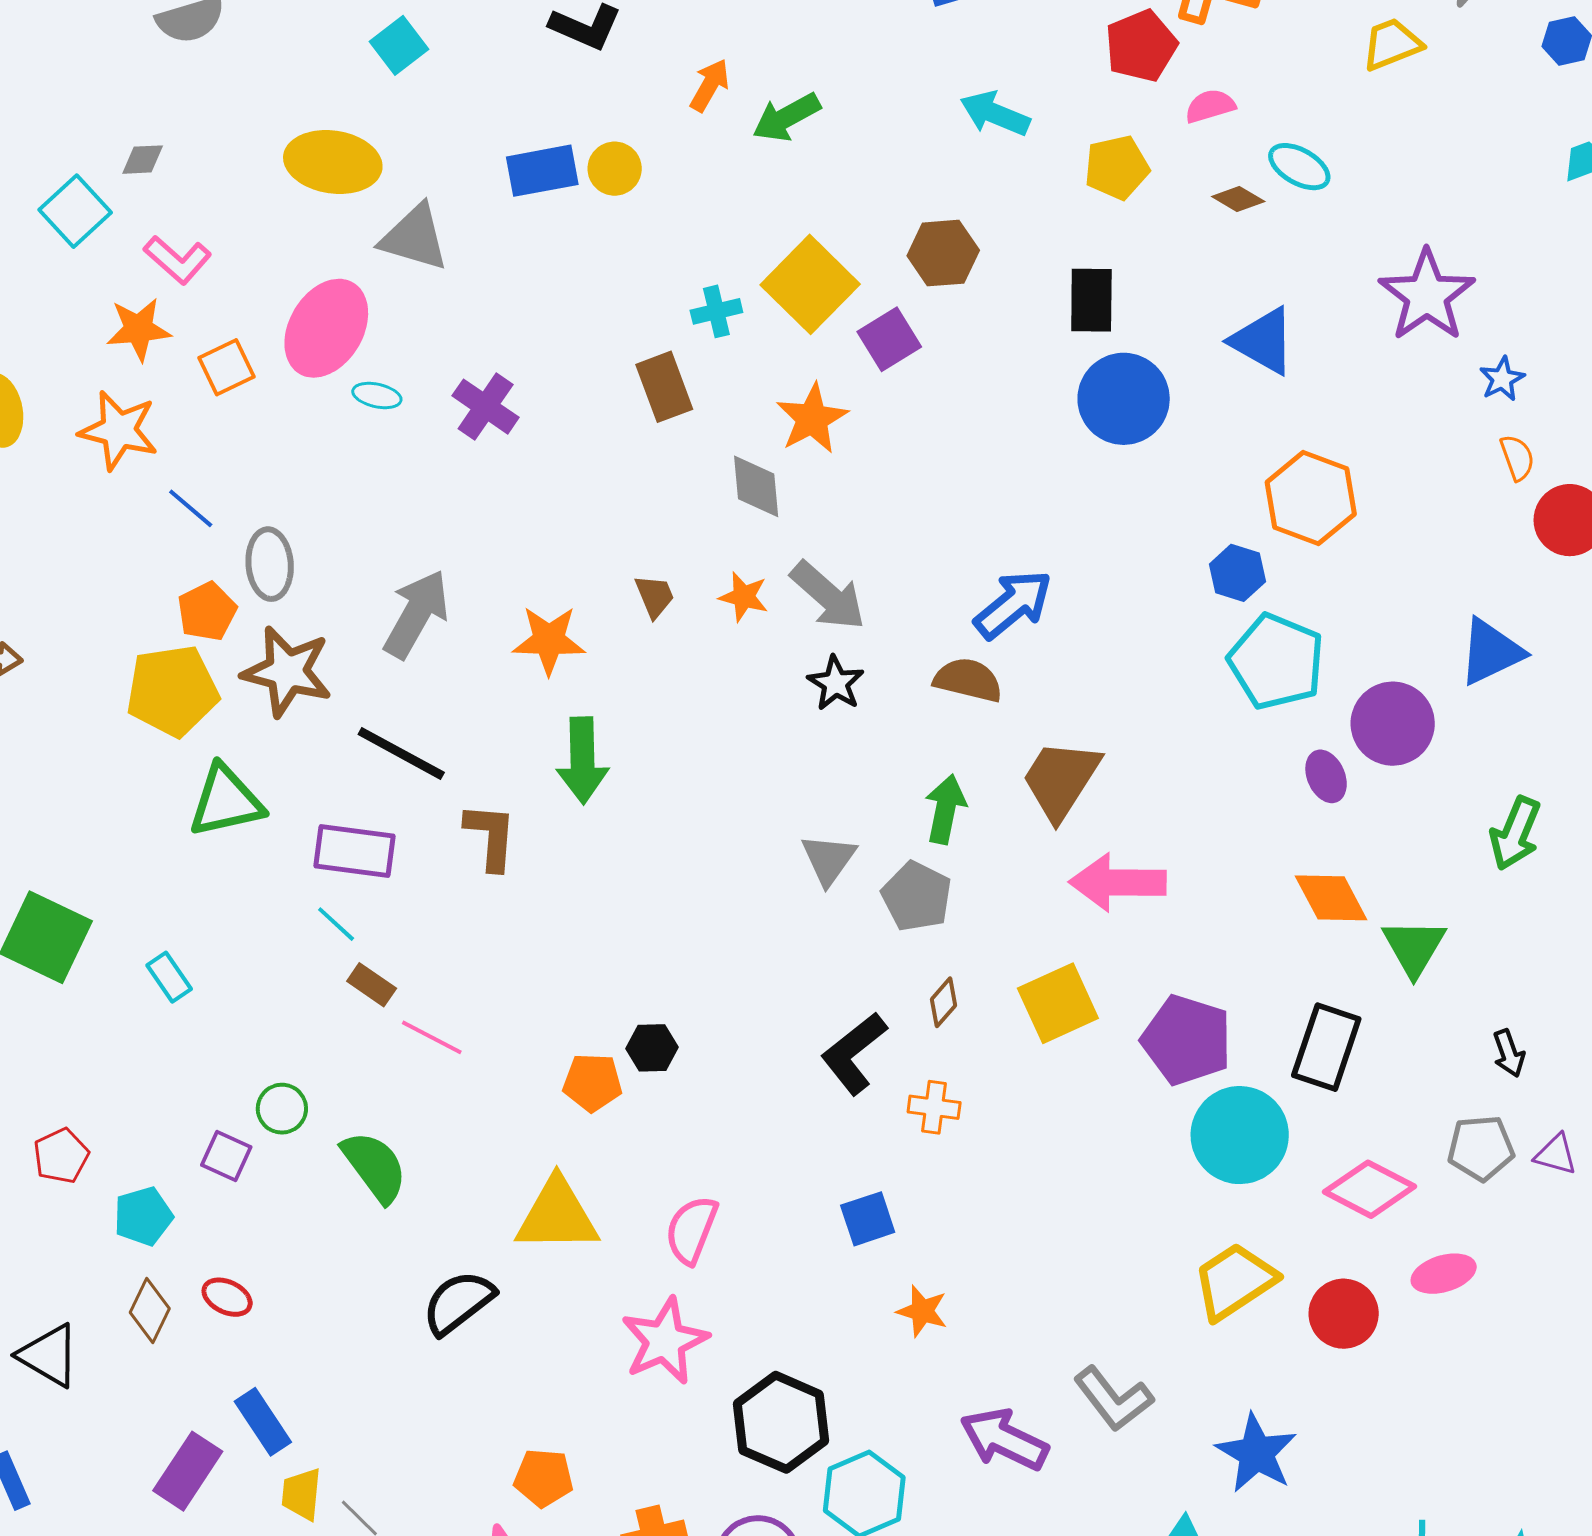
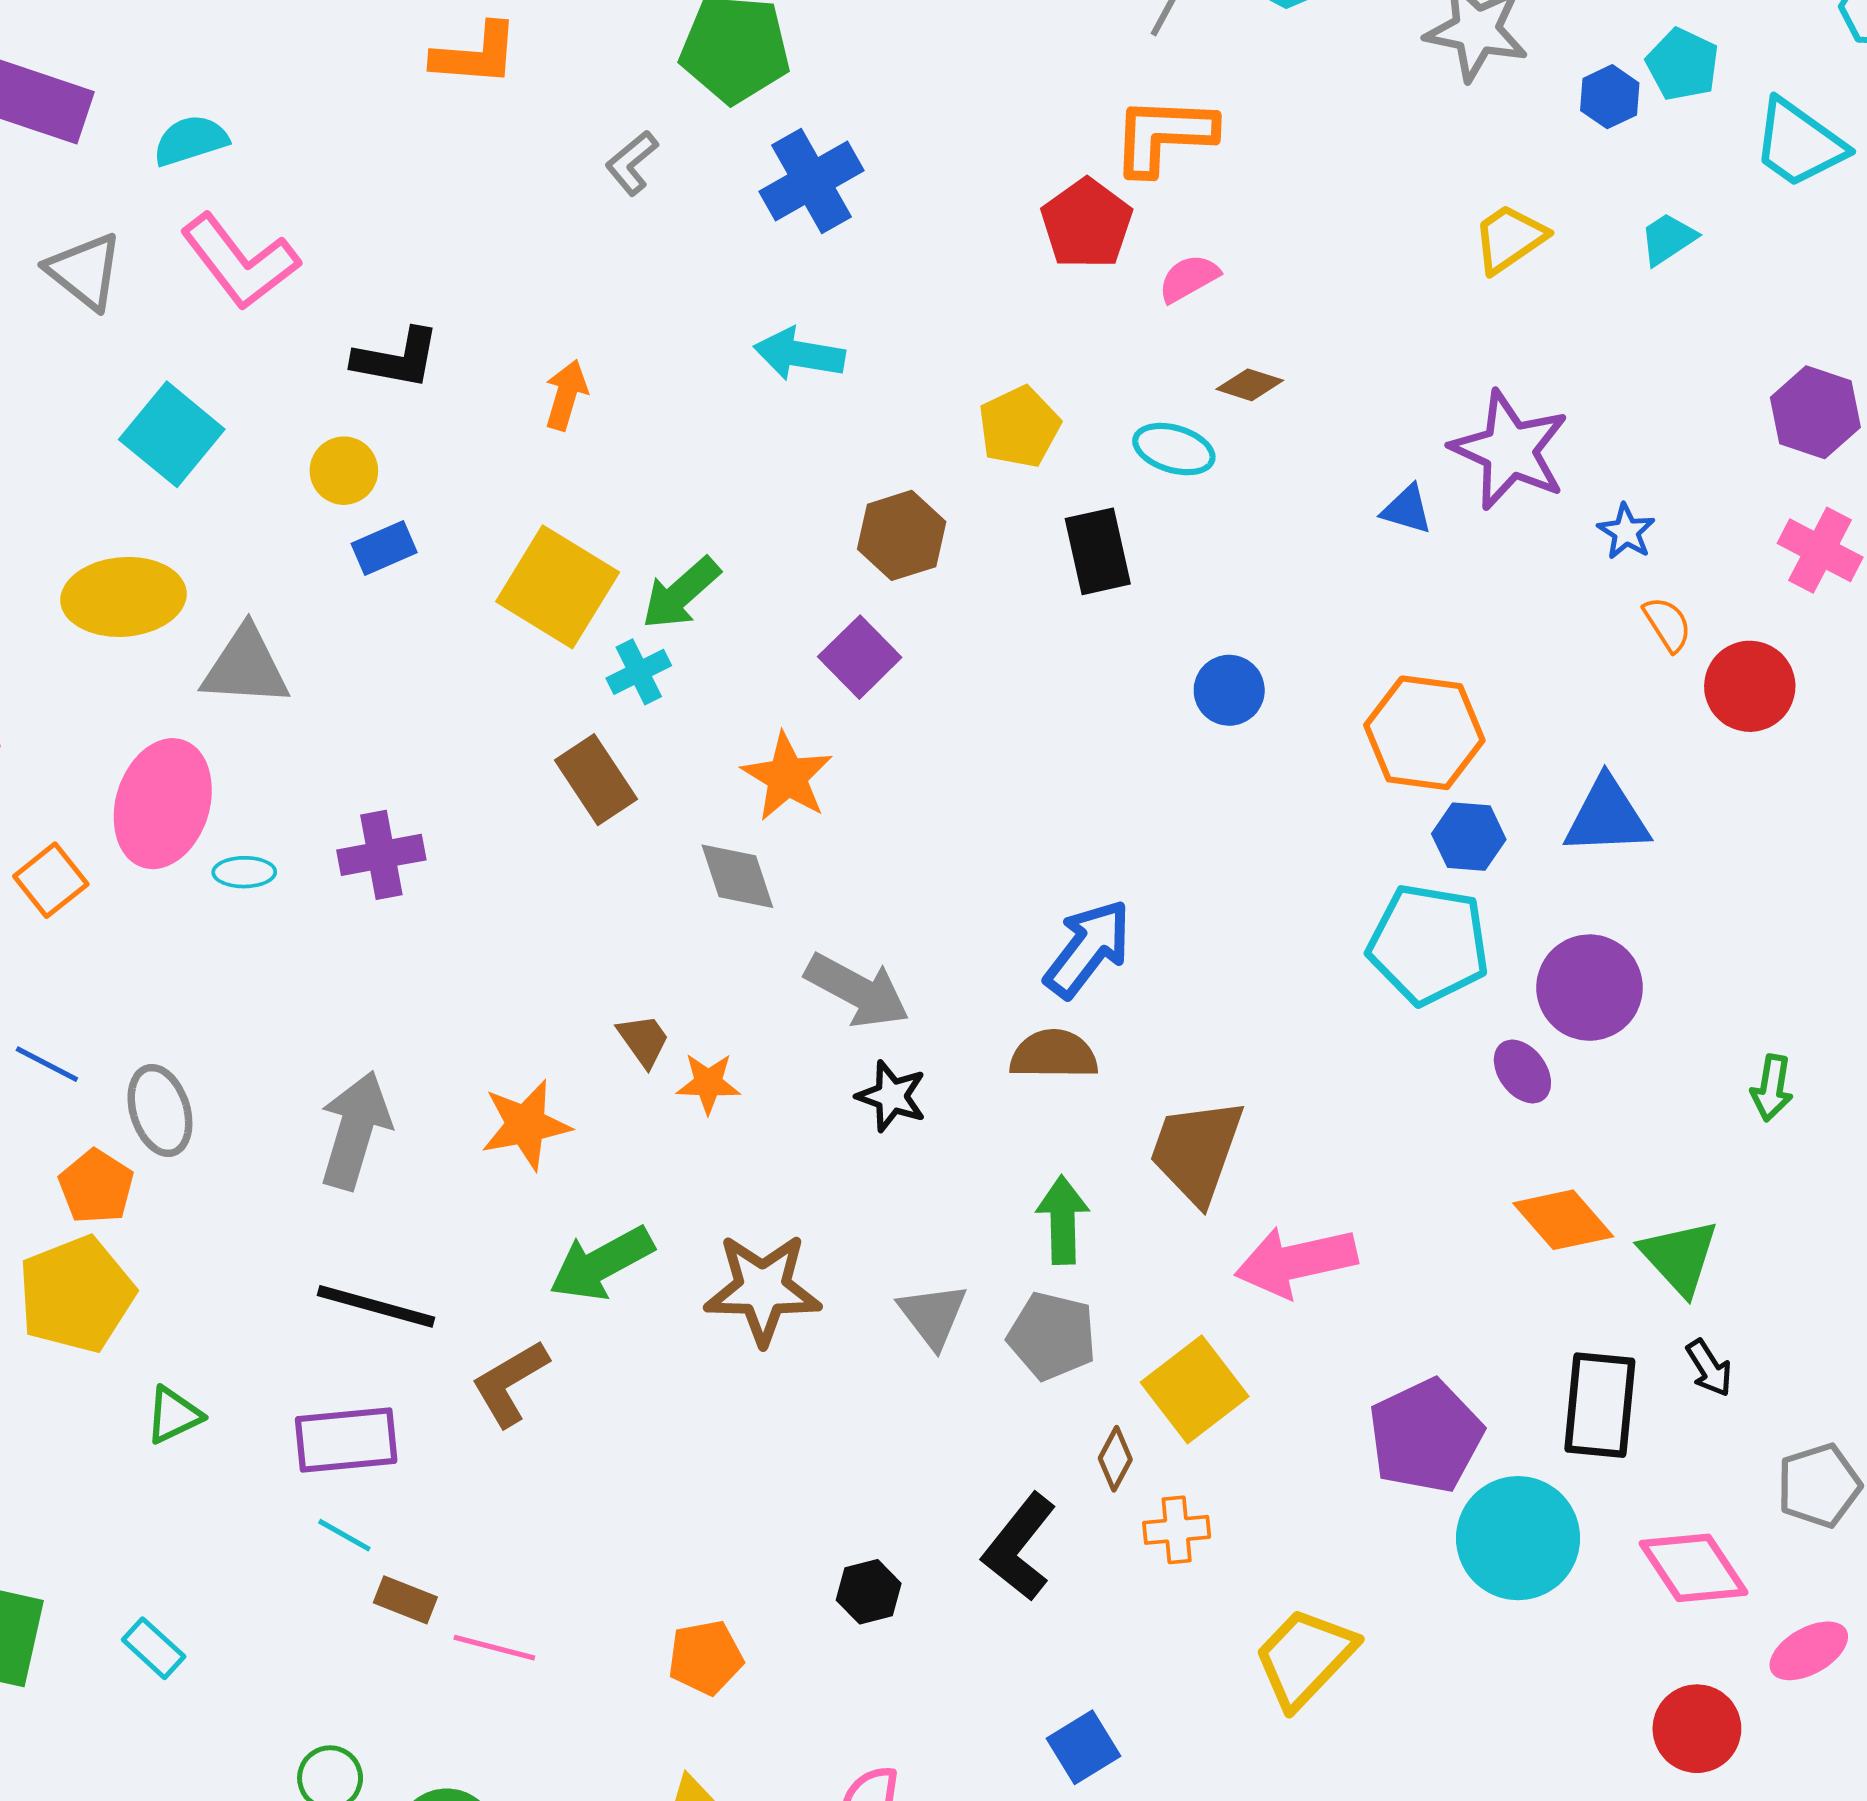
yellow trapezoid: (1392, 44) -> (1509, 238), moved
cyan square: (399, 45) -> (172, 434), size x1.4
cyan arrow: (995, 114) -> (799, 354), moved
green arrow: (786, 117) -> (681, 593), moved
yellow pentagon: (1117, 167) -> (1019, 427), moved
cyan ellipse: (1299, 167) -> (1174, 449), moved
yellow circle: (615, 169) -> (344, 471), moved
blue rectangle: (542, 171) -> (384, 548), size x0.7
yellow square: (810, 284) -> (558, 587), moved
blue triangle: (1263, 341) -> (1407, 510), moved, size x0.6
blue circle: (1124, 399) -> (1229, 690), moved, size x0.6
purple cross: (486, 407) -> (381, 855), turned -32
blue hexagon: (1237, 573) -> (1469, 837), moved
orange star: (744, 597) -> (708, 1083), moved
blue triangle: (1491, 652) -> (1607, 817), moved, turned 36
brown star: (287, 671) -> (763, 1289), moved
green arrow: (582, 760) -> (601, 1263), turned 76
green triangle: (226, 801) -> (174, 1415), size x0.6
green arrow: (1515, 833) -> (1772, 1088), size x0.7
brown L-shape: (491, 836) -> (510, 1383), turned -112
yellow square: (1058, 1003) -> (1195, 1389), moved
purple pentagon: (1187, 1040) -> (1426, 1436), turned -30
black hexagon: (652, 1048) -> (869, 1592), moved
black arrow: (1509, 1053) -> (1709, 1368), moved
orange cross: (934, 1107) -> (1177, 1530), moved
pink diamond: (1370, 1189) -> (1693, 1568), turned 42
yellow trapezoid: (1234, 1281) -> (1305, 1658), moved

